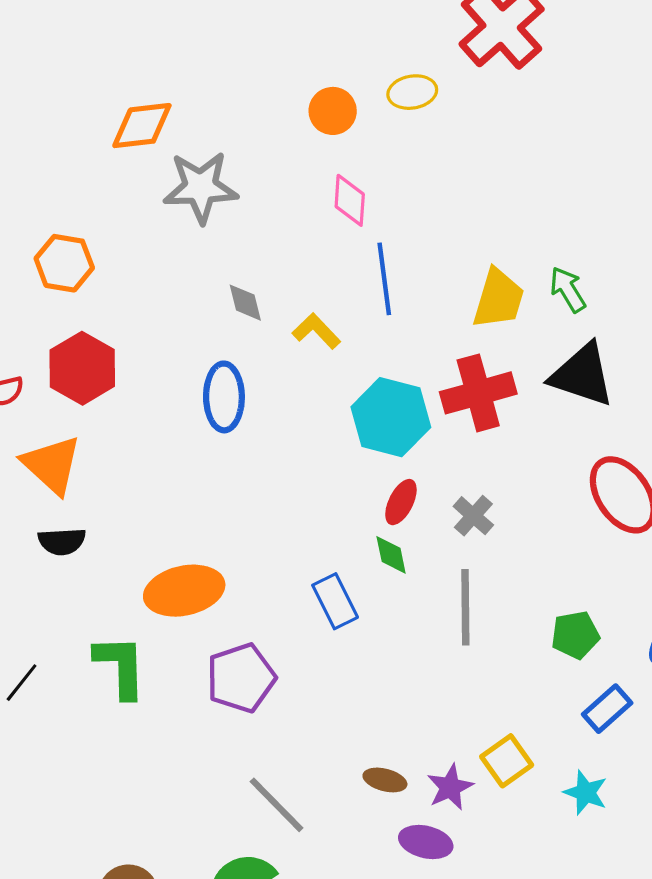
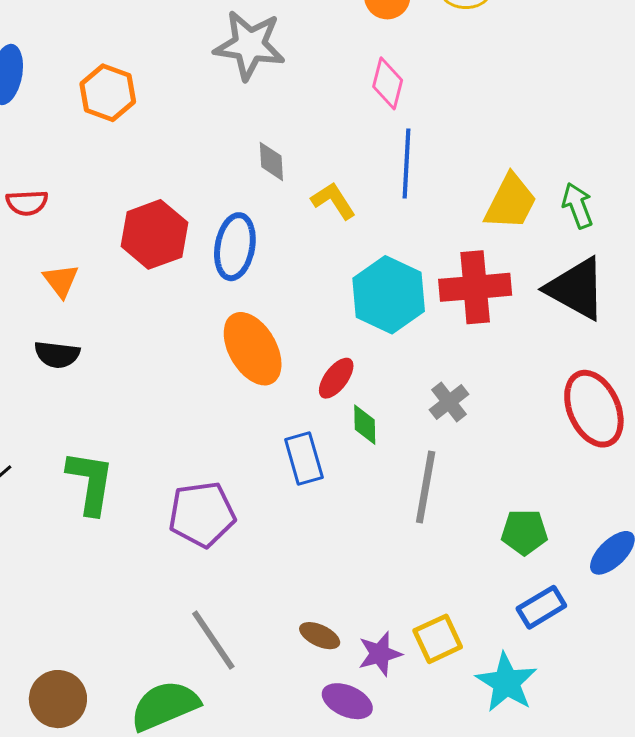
red hexagon: (82, 368) -> (154, 234), moved
orange triangle: (52, 465) -> (61, 281), size x0.6
red ellipse: (401, 502) -> (336, 378), moved
orange ellipse: (184, 591) -> (253, 349), moved, turned 62
cyan star: (586, 793) -> (506, 682), size x1.4

